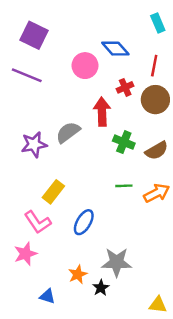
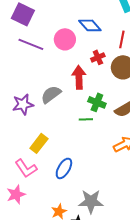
purple line: (27, 75) -> (31, 44), moved
green line: (124, 186) -> (86, 119), moved

